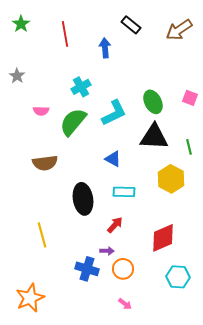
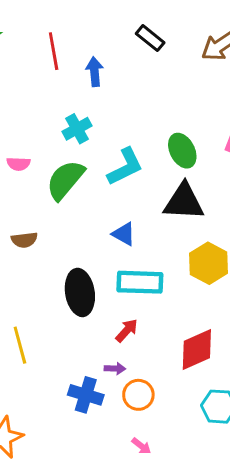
blue arrow: (105, 48) -> (95, 72), moved
brown semicircle: (45, 163) -> (24, 240), size x0.7
cyan rectangle: (124, 192) -> (140, 282), size x1.4

